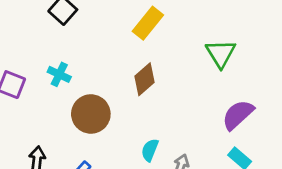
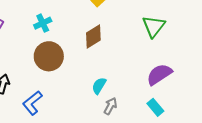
cyan cross: (59, 74) -> (43, 23), moved, turned 30
cyan semicircle: (150, 150) -> (99, 86), moved

